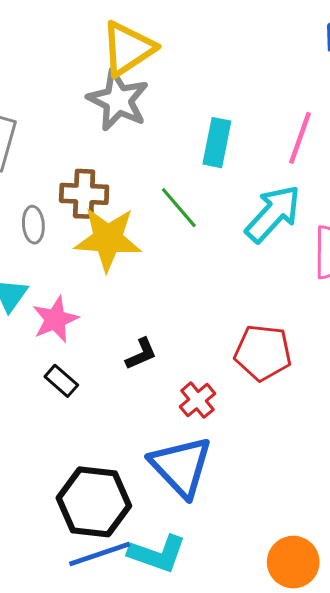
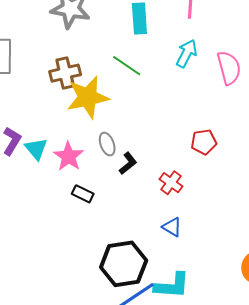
cyan arrow: (273, 214) -> (187, 53), size x0.7
gray ellipse: (33, 225) -> (107, 144), moved
red pentagon: (263, 353) -> (204, 142), size x0.7
blue triangle: (181, 466) -> (172, 227), size x0.5

